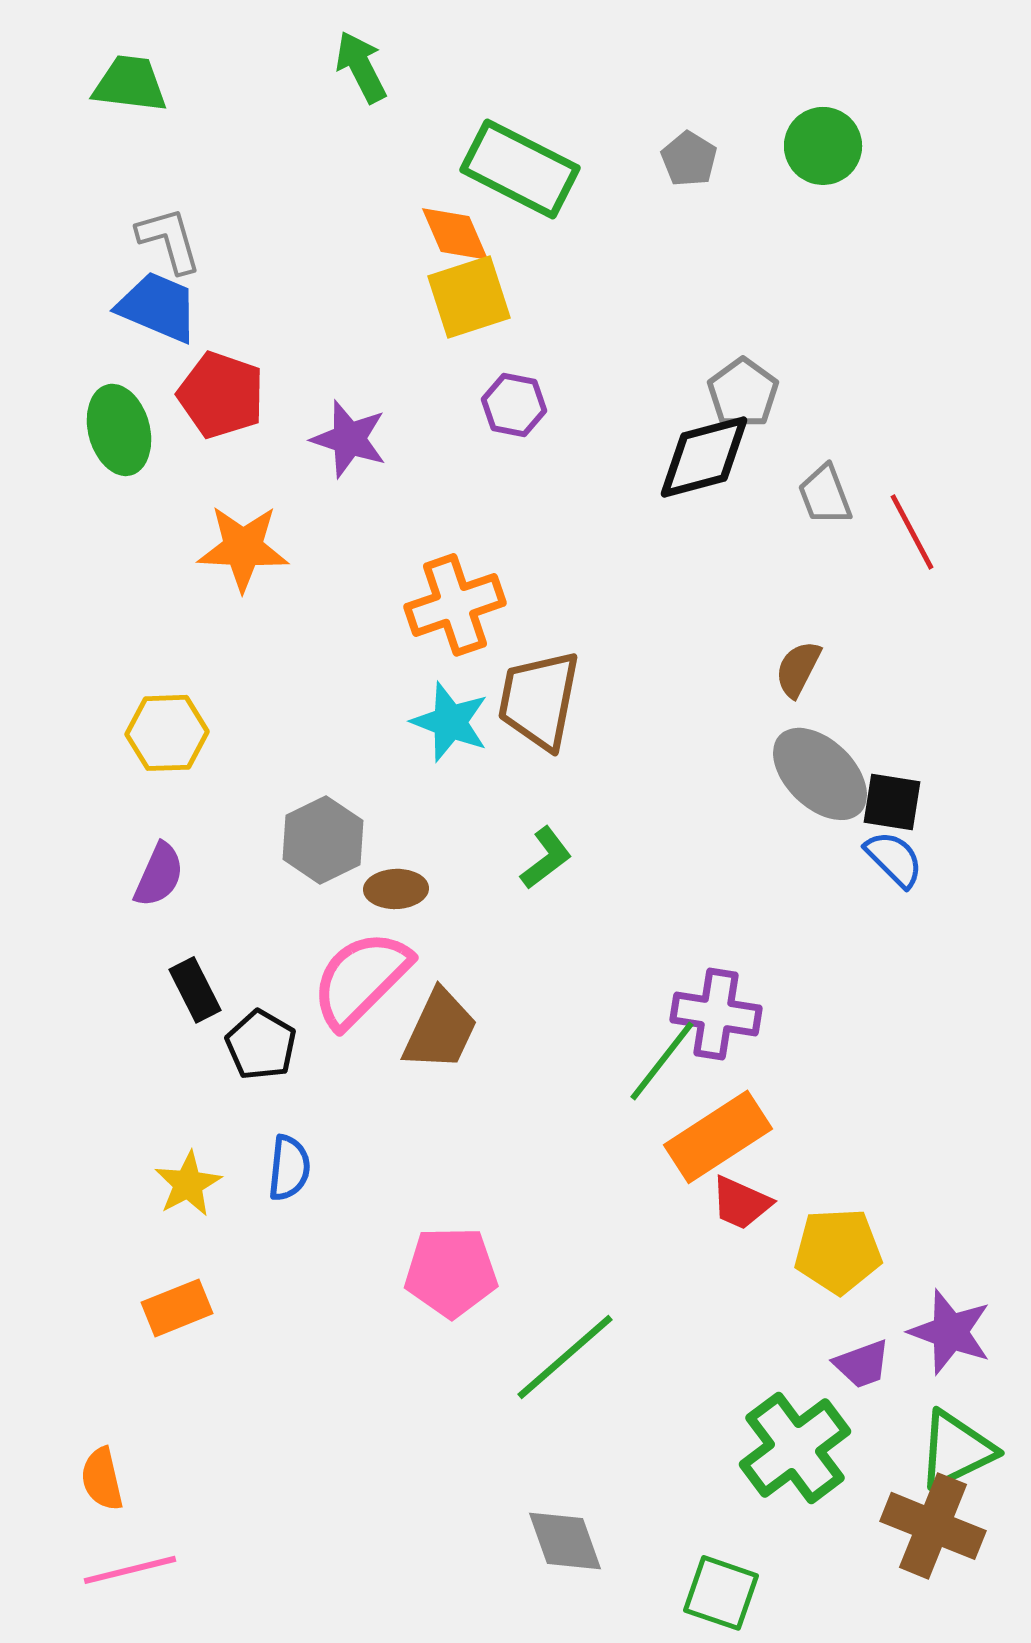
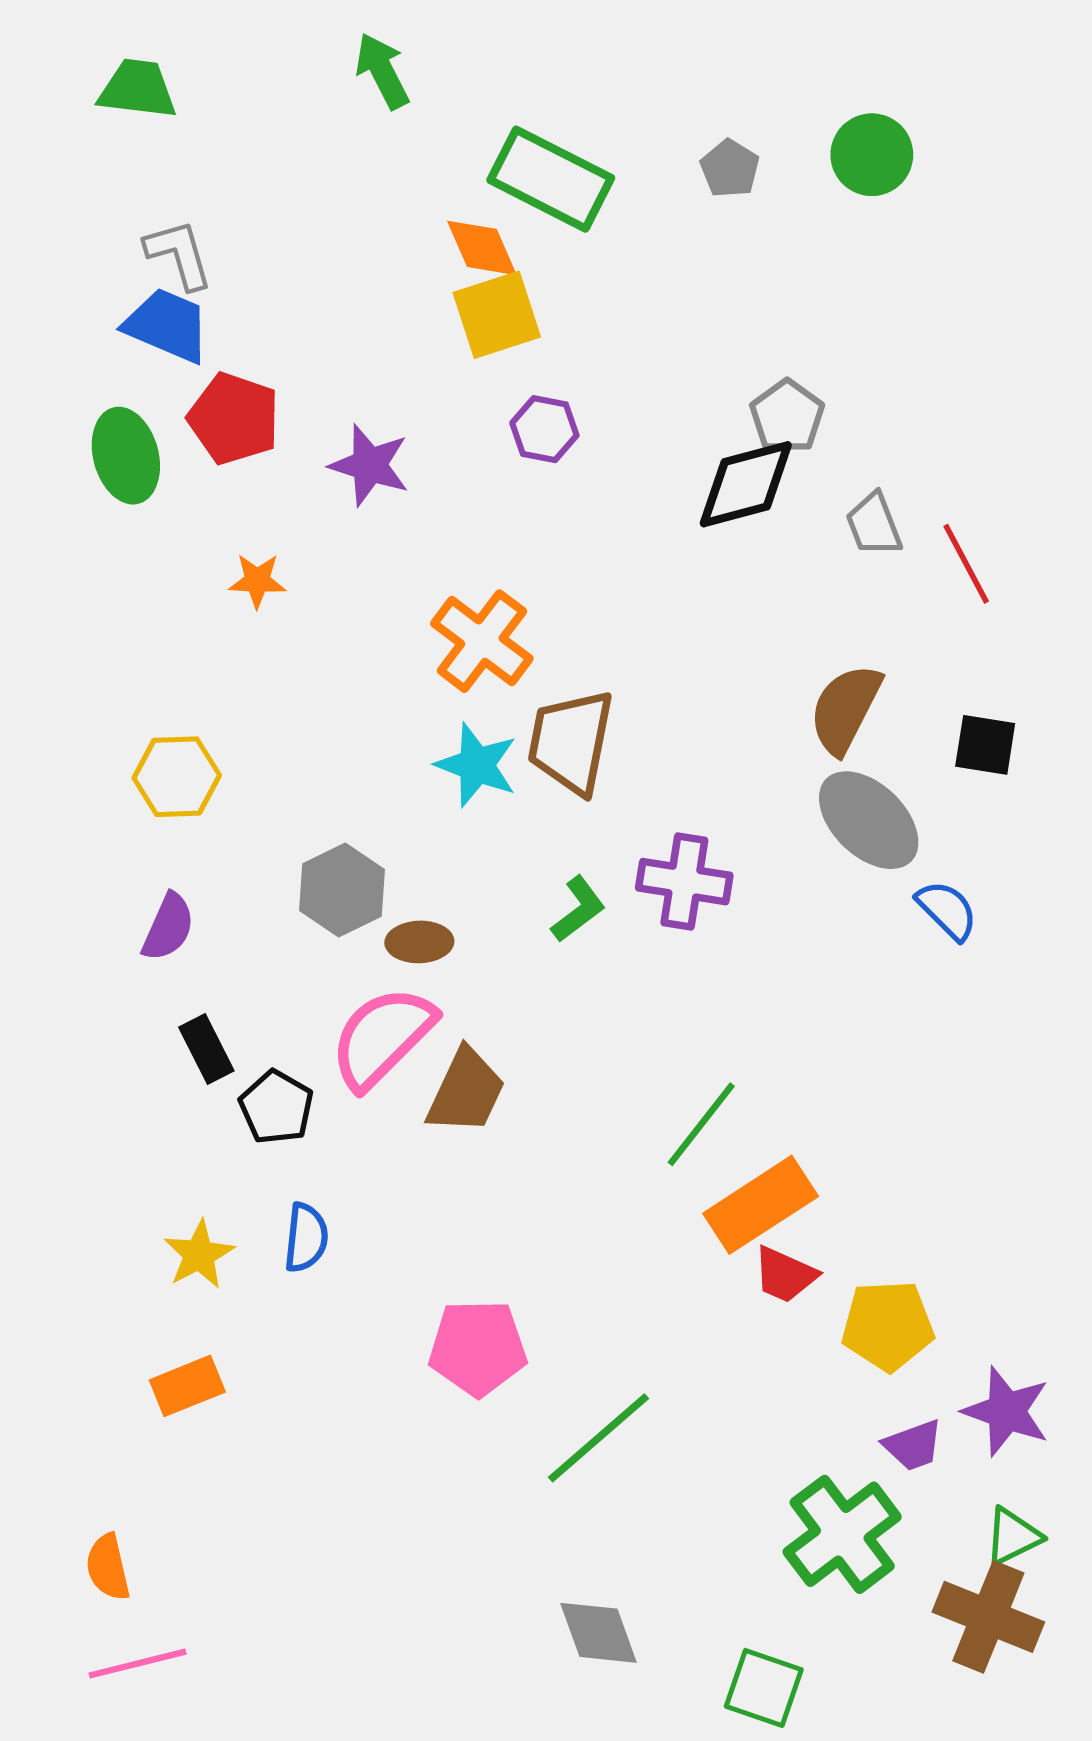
orange star: (243, 548) -> (257, 581), size x0.6
orange cross: (455, 605) -> (482, 641), turned -34
brown semicircle: (798, 669) -> (845, 709), size x1.5
black square: (892, 802) -> (985, 745), moved
purple cross: (716, 1014) -> (684, 882), moved
green triangle: (956, 1450) -> (1013, 1536), size x0.7

